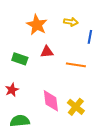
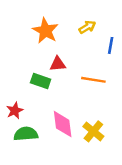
yellow arrow: (71, 22) -> (87, 27), turned -40
green rectangle: (20, 59) -> (41, 81), moved
green semicircle: (20, 121) -> (26, 134), moved

